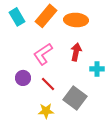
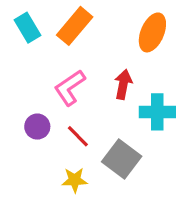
orange ellipse: (76, 20) -> (152, 32), moved, turned -70
cyan cross: (97, 69) -> (157, 112), size x1.5

